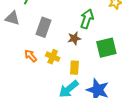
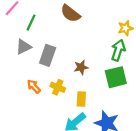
gray triangle: (12, 18) -> (24, 47), moved, turned -42
green arrow: (87, 19) -> (118, 50), moved

